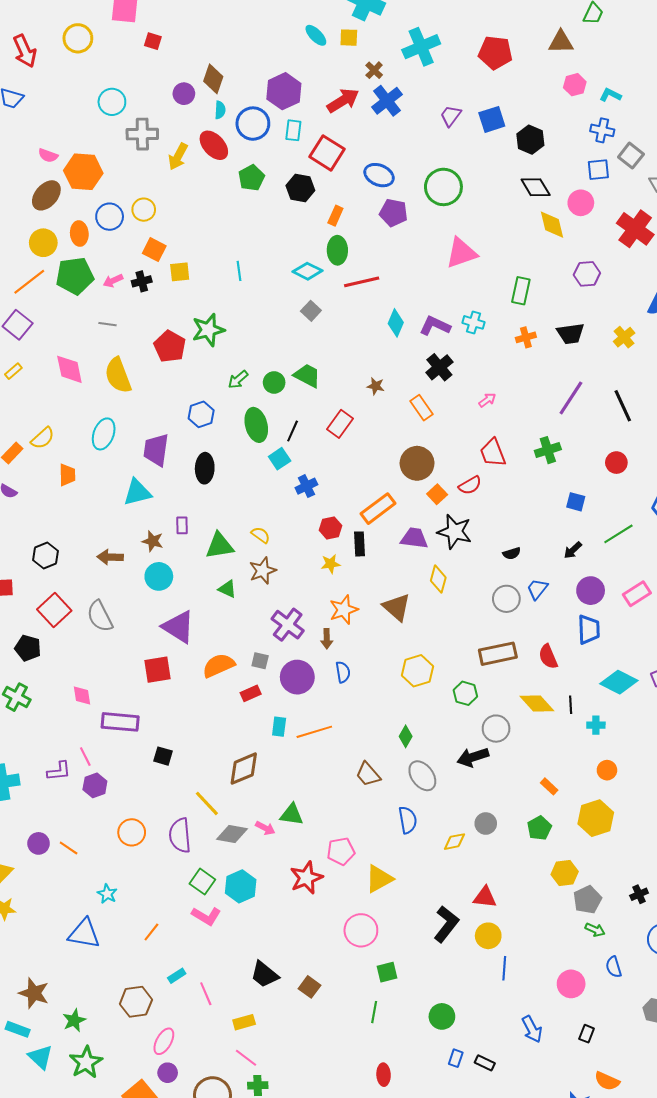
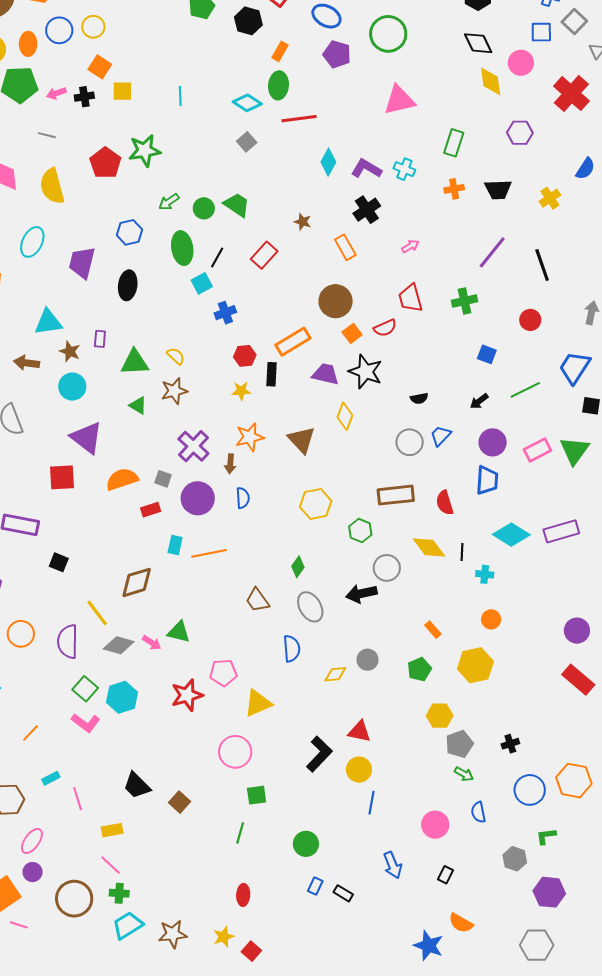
cyan triangle: (137, 492) -> (48, 322), moved

